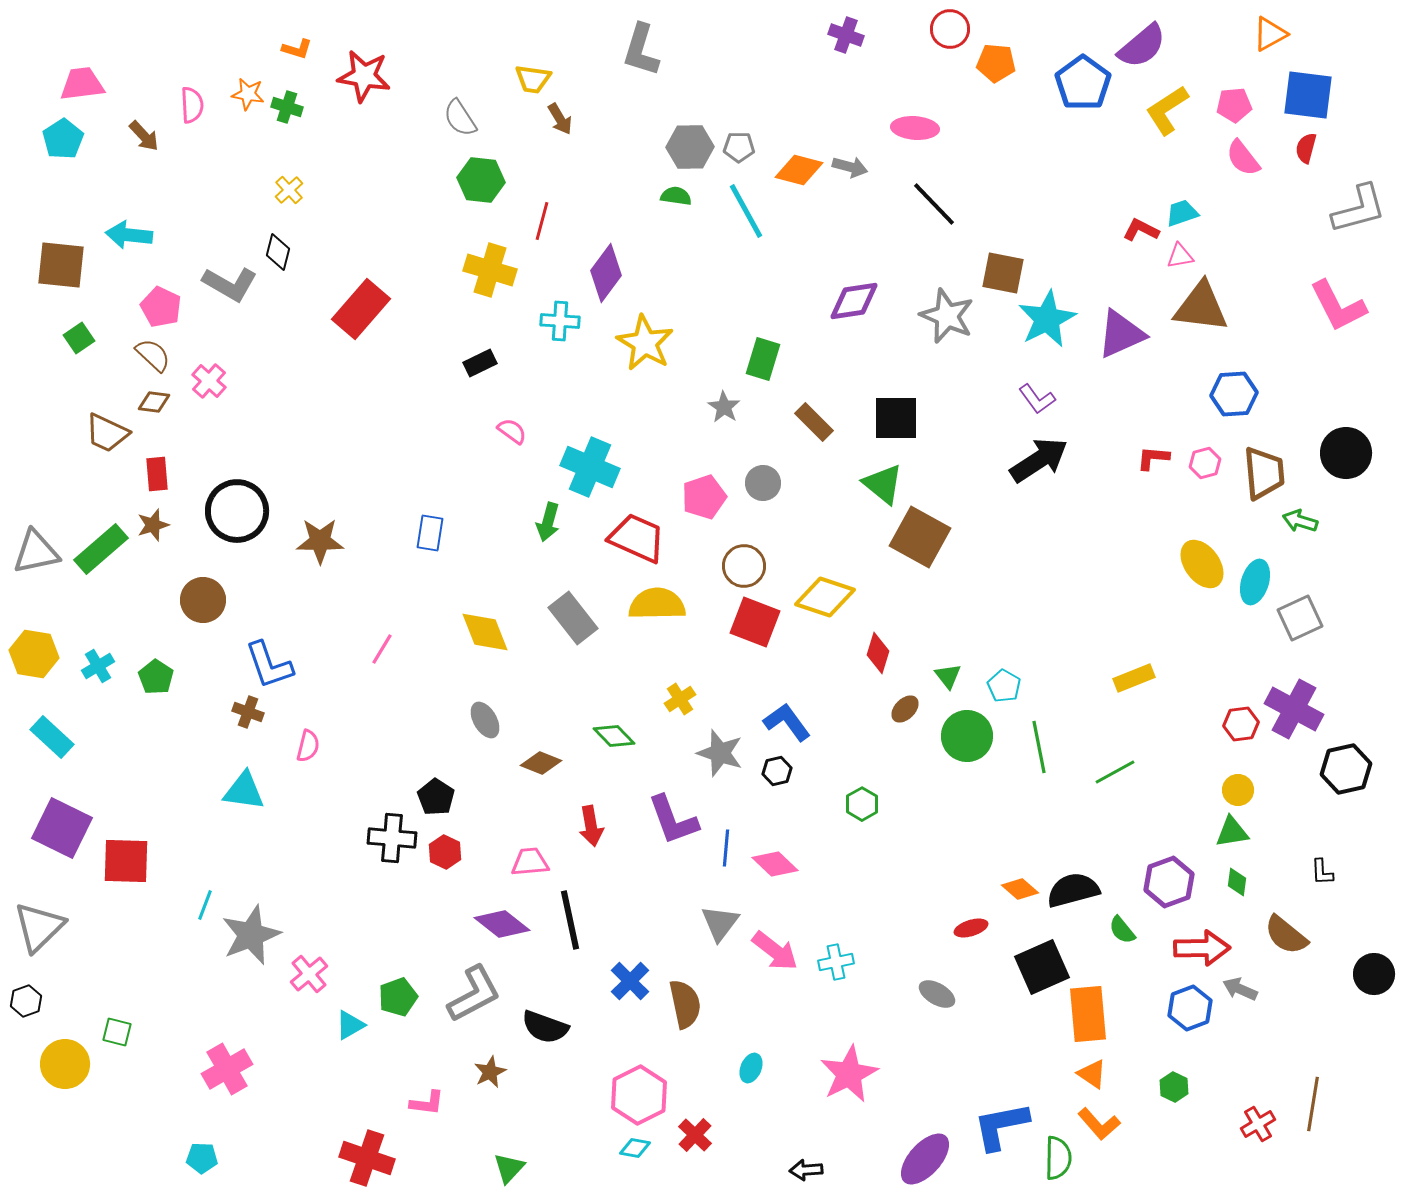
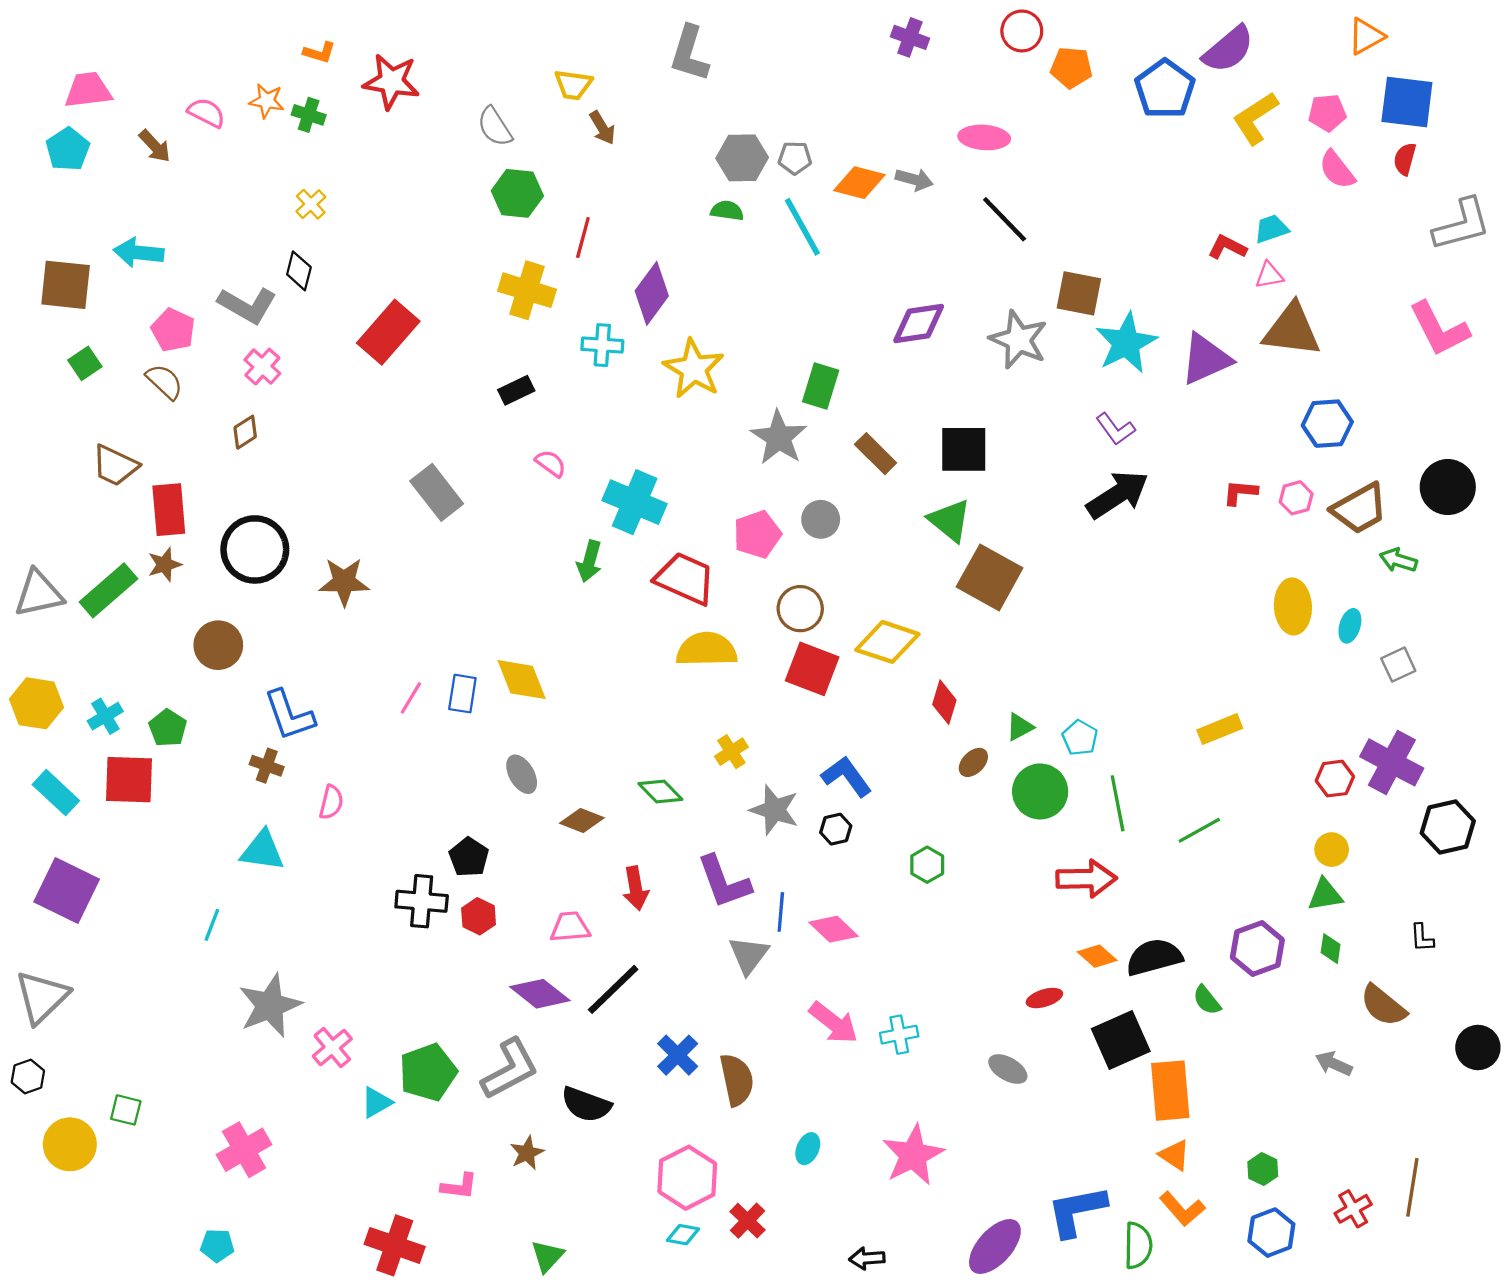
pink semicircle: (192, 105) -> (206, 113), turned -60
pink cross: (209, 381) -> (262, 367), moved
brown diamond: (154, 402) -> (245, 432), moved, turned -40
gray star: (724, 407) -> (779, 438), size x1.6
brown trapezoid: (1264, 473) -> (1360, 509), turned 66
red rectangle: (157, 474) -> (169, 510), size x1.4
blue rectangle: (430, 533) -> (462, 694), moved
yellow ellipse: (1202, 564) -> (1293, 606), turned 33
cyan ellipse: (1255, 582) -> (1350, 626), size x0.7
gray rectangle: (573, 618) -> (437, 492), moved
gray square: (1300, 618) -> (1398, 665), size x0.7
green triangle: (948, 676) -> (1020, 727), turned 40
red square: (126, 861) -> (129, 780), moved
cyan line: (205, 905) -> (212, 925), moved
black line: (570, 920) -> (613, 989), turned 58
gray triangle: (720, 923) -> (749, 955), moved
red arrow: (1202, 948) -> (1086, 879), moved
green pentagon: (398, 997) -> (428, 1072), size x1.4
blue hexagon: (1190, 1008) -> (1271, 1233), moved

